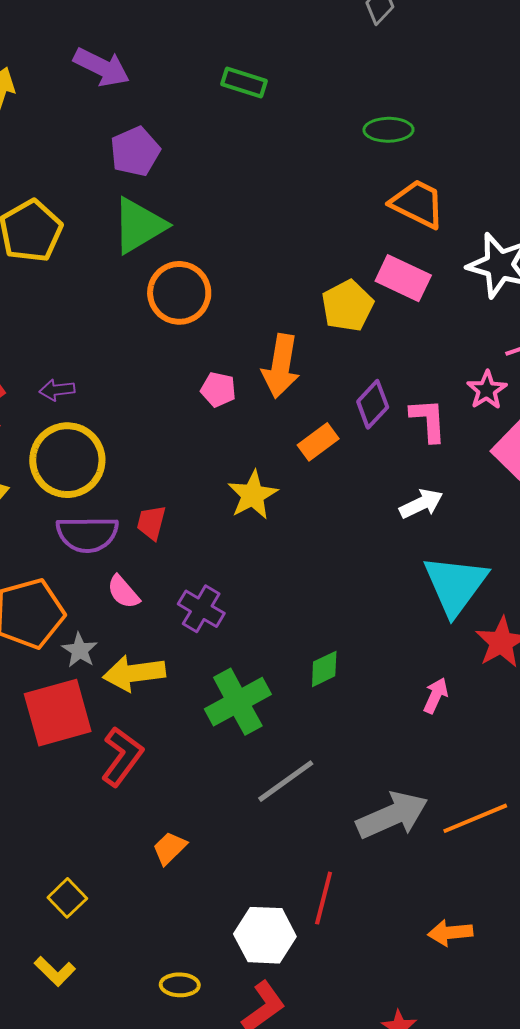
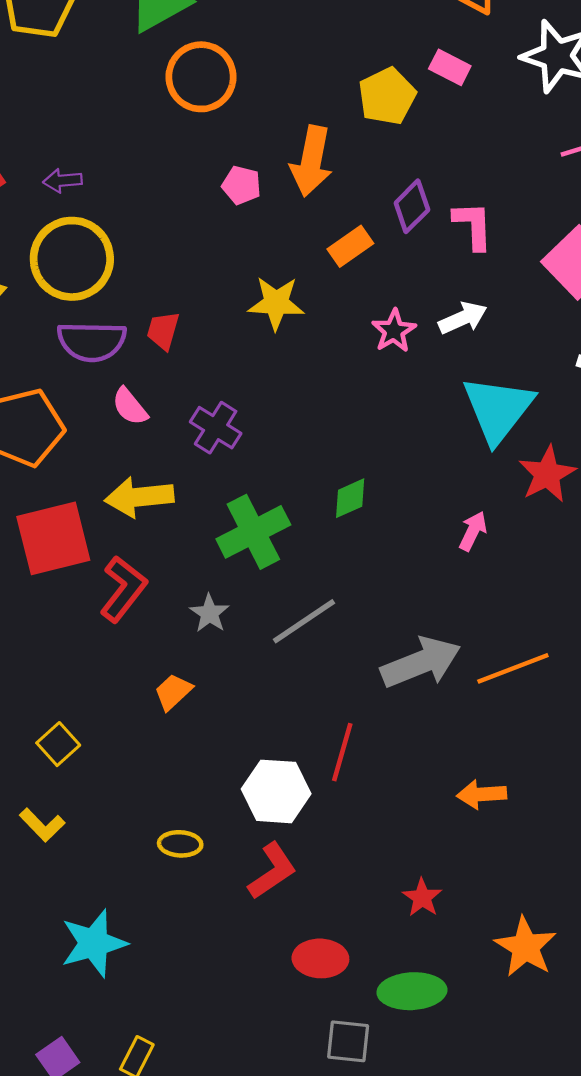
pink rectangle: (403, 278) -> (450, 67), size x0.7
pink star: (487, 390) -> (394, 331), moved
yellow star: (253, 495) -> (276, 303), turned 30
gray star: (80, 650) -> (209, 613), moved

